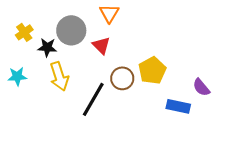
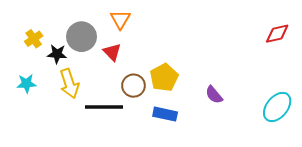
black line: (93, 99) -> (104, 107), turned 60
blue rectangle: (178, 106) -> (165, 114), moved

